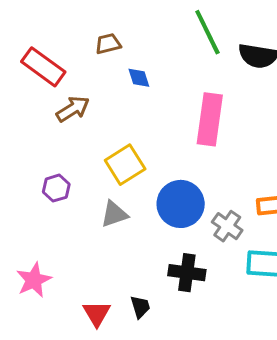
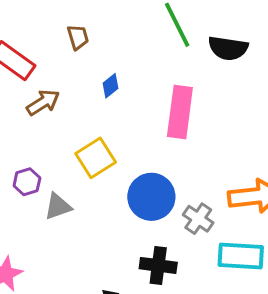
brown trapezoid: (108, 44) -> (78, 37), turned 88
blue diamond: (139, 78) -> (111, 86), moved, turned 70
gray triangle: (114, 214) -> (58, 206), moved

